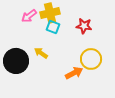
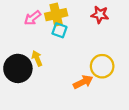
red star: (84, 26) -> (100, 15), moved
yellow arrow: (41, 53) -> (37, 58), moved, turned 32

